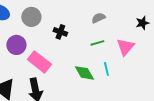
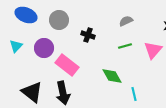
cyan line: (106, 69) -> (134, 94), moved

